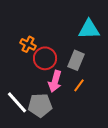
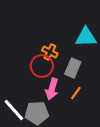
orange cross: (28, 44) -> (50, 52), moved

